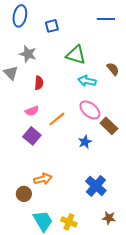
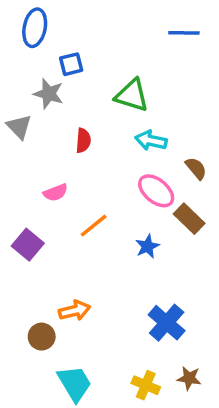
blue square: (52, 26) -> (71, 64), moved
brown semicircle: (113, 69) -> (196, 168), moved
red semicircle: (39, 83) -> (83, 141), moved
orange line: (57, 119) -> (94, 226), moved
purple square: (32, 136) -> (28, 245), moved
yellow cross: (69, 222) -> (146, 385), moved

